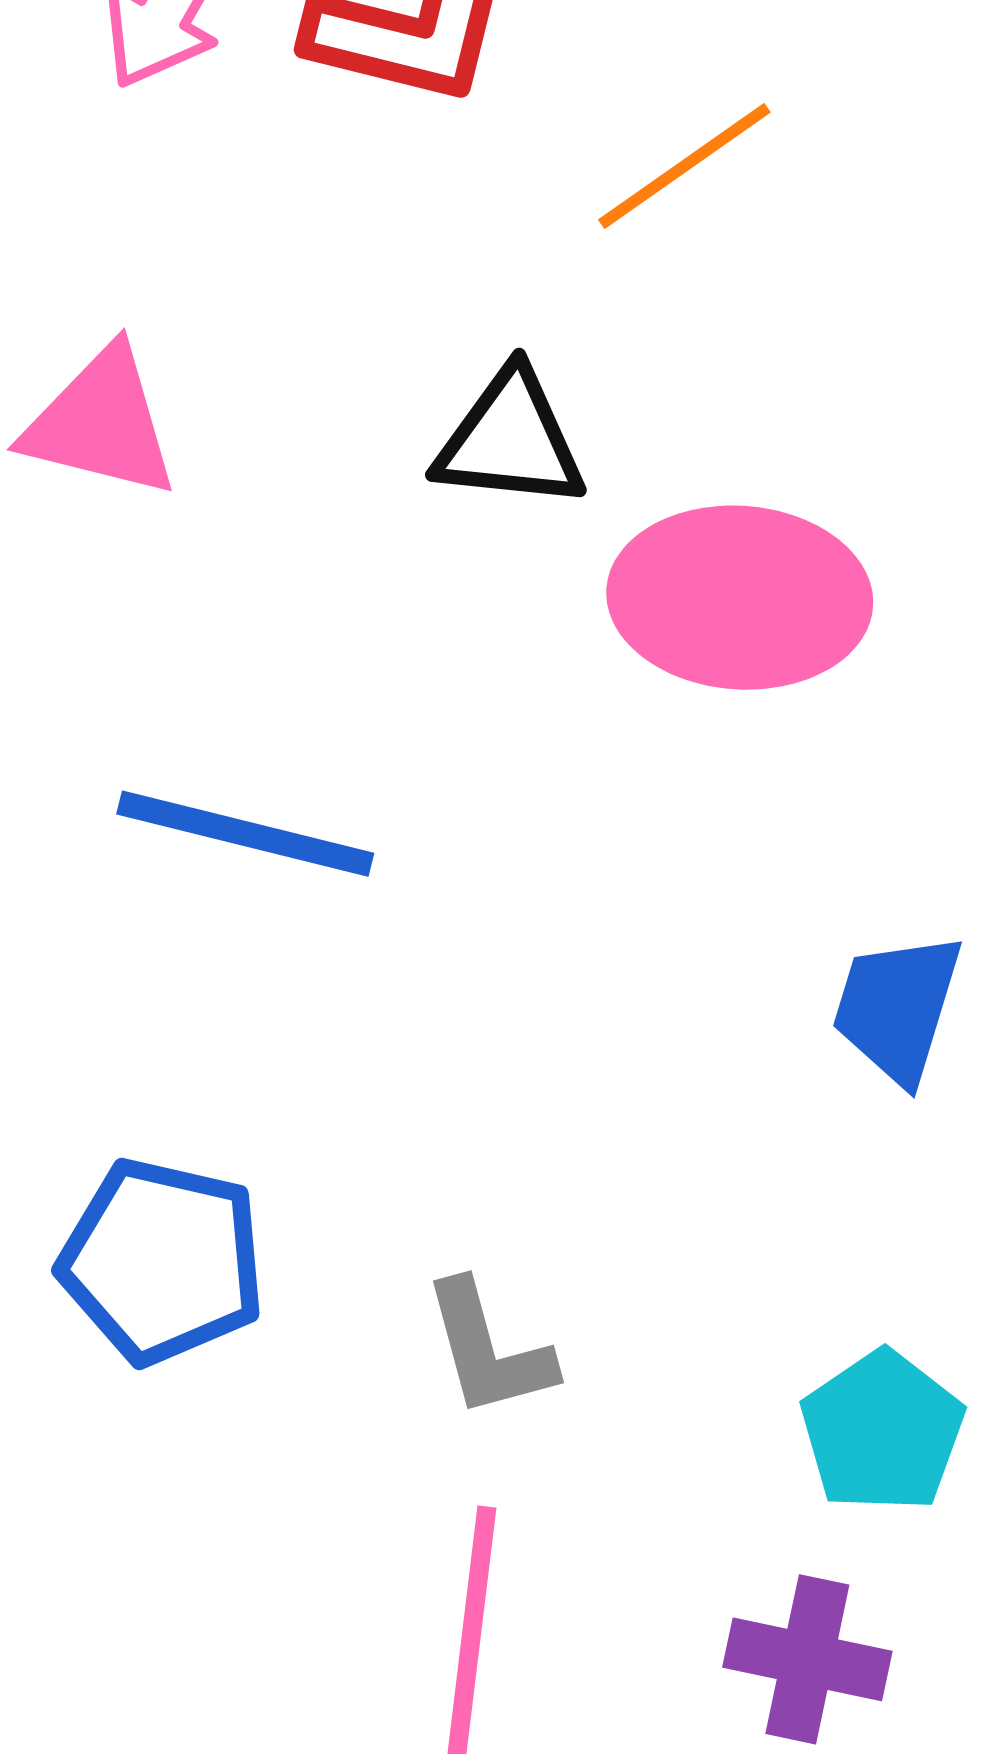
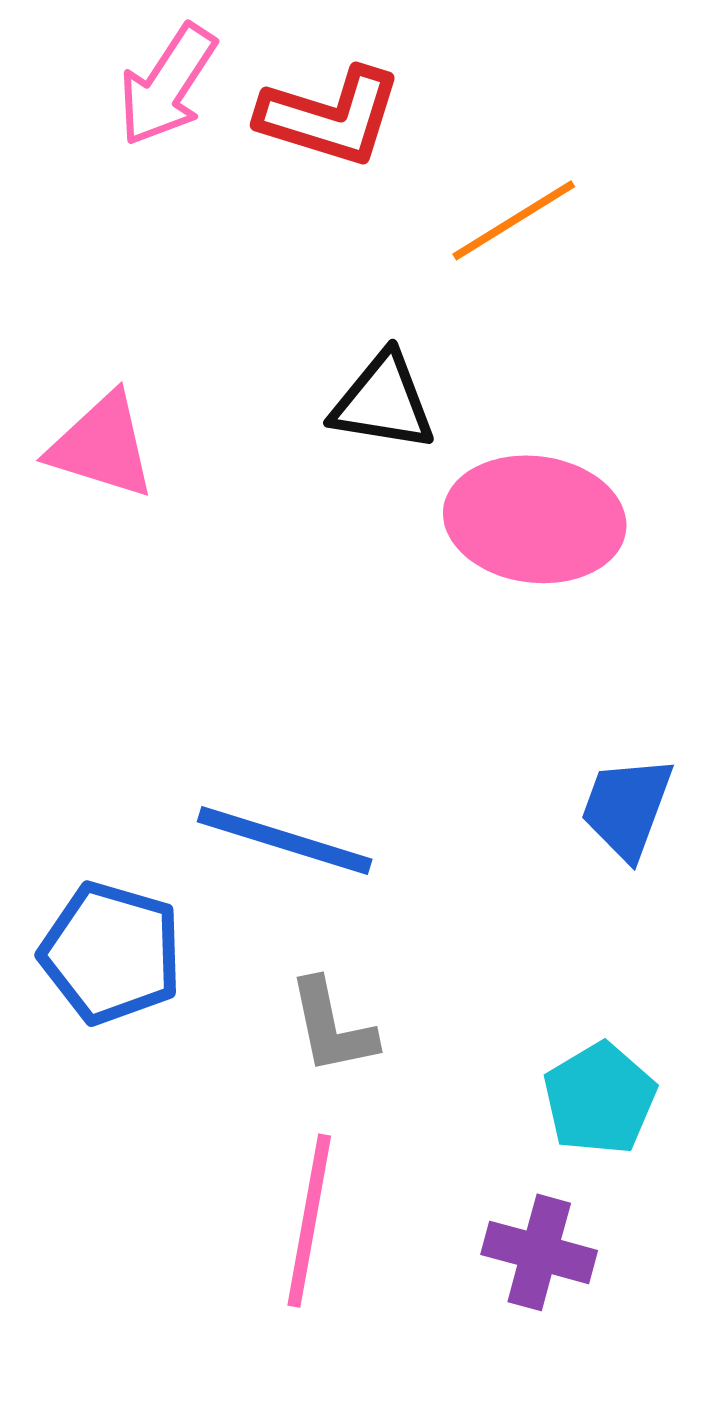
pink triangle: (101, 423) -> (102, 446), moved
blue line: (245, 834) -> (285, 841), moved

